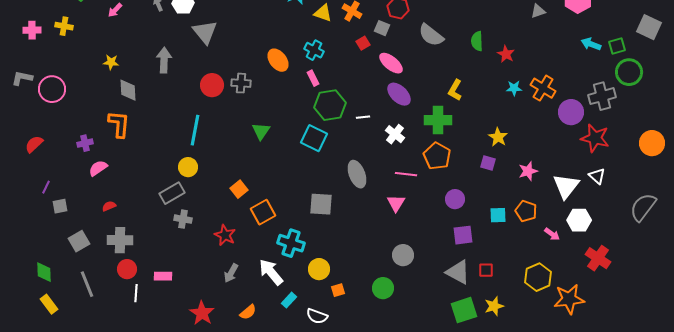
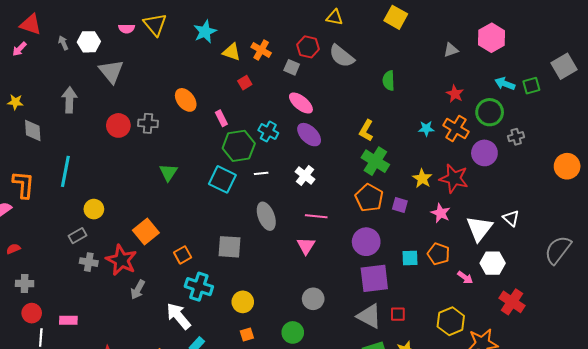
gray square: (649, 27) -> (564, 66), turned 35
gray semicircle: (431, 35) -> (342, 56), moved
red square: (363, 43) -> (245, 83), moved
cyan cross: (314, 50) -> (268, 132), moved
red star: (506, 54) -> (455, 94), moved
green circle: (629, 72) -> (490, 112), moved
gray cross: (602, 96) -> (516, 137), size x0.6
white line: (363, 117) -> (261, 173), moved
green cross: (438, 120) -> (375, 161), moved, turned 32
orange L-shape: (119, 124) -> (24, 185), moved
cyan line: (195, 130) -> (65, 171), moved
yellow star: (498, 137) -> (422, 178), moved
red star: (595, 138) -> (454, 178), moved
orange circle: (652, 143) -> (567, 166), moved
orange pentagon: (437, 156) -> (369, 198), moved
pink star: (528, 171) -> (441, 213), turned -30
orange square: (239, 189) -> (146, 231), size x1.4
gray rectangle: (172, 193) -> (78, 236), size x0.7
purple circle: (455, 199) -> (366, 242), size x1.4
orange square: (263, 212) -> (183, 255), moved, size x0.7
red star: (225, 235) -> (121, 260), moved, size x1.4
purple square: (463, 235) -> (374, 278), size x1.4
gray cross: (120, 240) -> (25, 284), size x0.7
yellow circle: (319, 269) -> (243, 302), moved
gray arrow: (231, 273) -> (138, 290), moved

